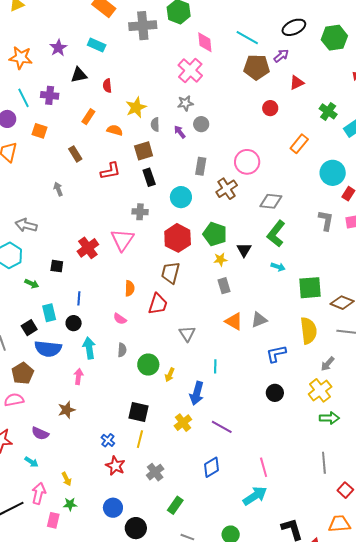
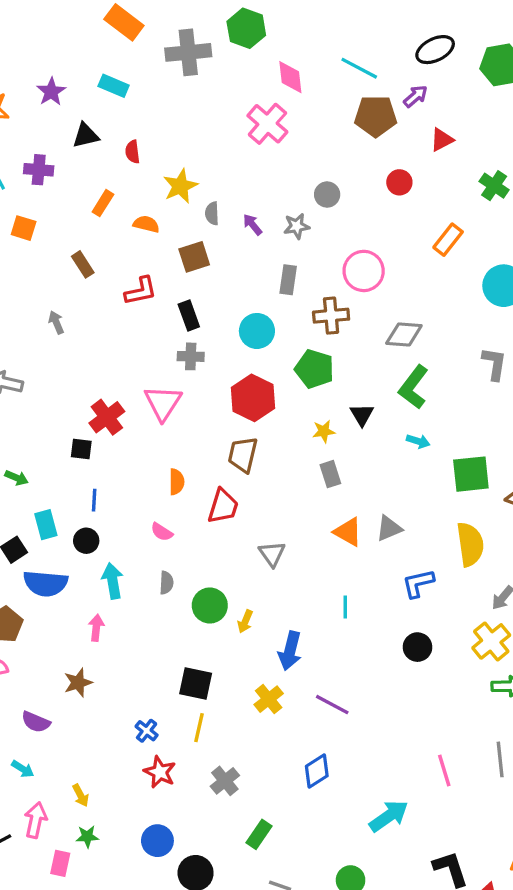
gray star: (185, 103) -> (297, 226), moved
gray circle: (201, 124) -> (327, 195), moved
black rectangle: (149, 177) -> (189, 316), moved
brown cross: (227, 189) -> (331, 316), turned 30
green pentagon: (215, 234) -> (314, 369), moved
black square: (57, 266) -> (81, 449), moved
cyan line: (215, 366) -> (345, 607), moved
pink line: (264, 467) -> (444, 771), moved

